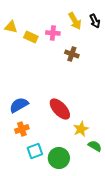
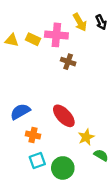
yellow triangle: (11, 27) -> (12, 40), moved
pink cross: (53, 33) -> (56, 35), size x1.5
brown cross: (72, 54) -> (68, 62), moved
orange cross: (22, 129) -> (33, 135), moved, turned 32

